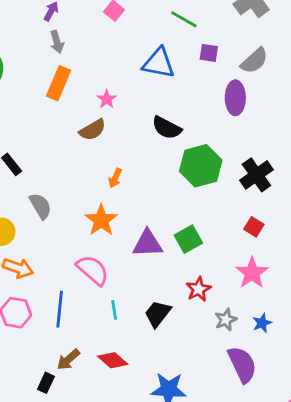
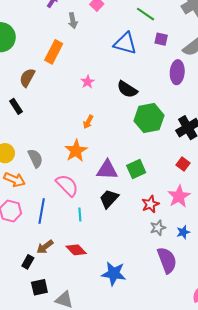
gray arrow: (57, 42) -> (73, 21), moved
pink star: (107, 99) -> (88, 82), moved
brown semicircle: (92, 130) -> (27, 78), moved, turned 144
gray semicircle: (40, 206) -> (35, 158), moved
red star: (198, 289) -> (150, 204), moved
black trapezoid: (158, 314) -> (109, 199), moved

